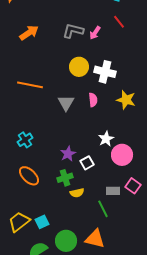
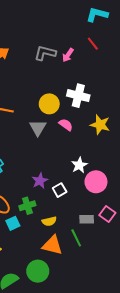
yellow circle: (79, 67) -> (49, 104), moved
pink semicircle: (93, 100) -> (66, 125), turned -48
green cross: (65, 178) -> (27, 206), moved
cyan square: (42, 222) -> (13, 223), moved
orange triangle: (95, 239) -> (52, 245), moved

